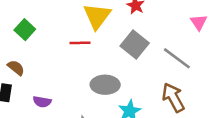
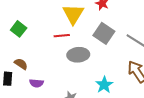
brown semicircle: (16, 68) -> (21, 64), moved
gray ellipse: (105, 85) -> (78, 55), moved

